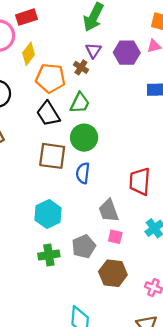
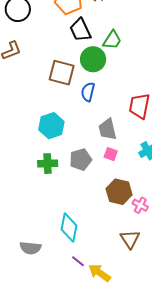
green trapezoid: (80, 103) -> (112, 40), moved
black trapezoid: (48, 114) -> (80, 30), moved
brown hexagon: (113, 273) -> (119, 192), moved

